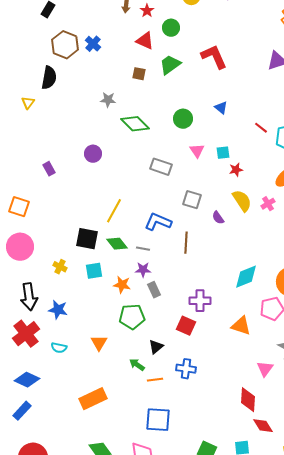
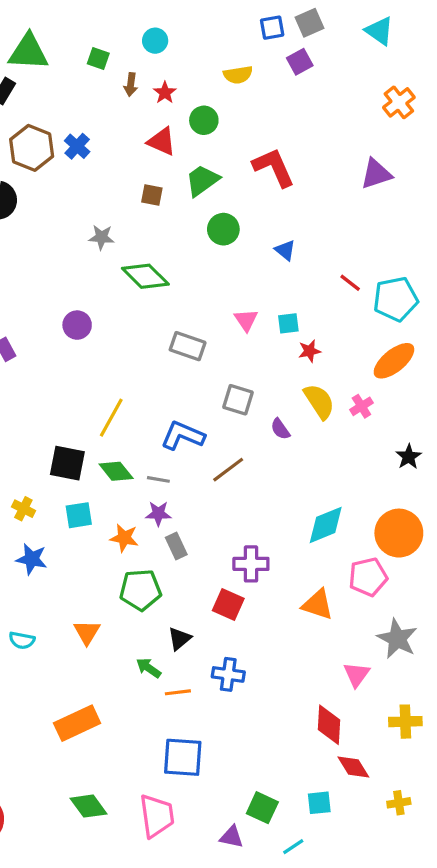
green circle: (183, 119) -> (223, 229), moved
brown line: (186, 243) -> (228, 470), turned 50
blue star: (58, 310) -> (32, 559), moved

